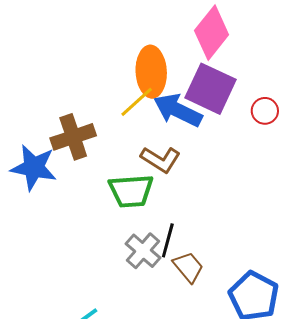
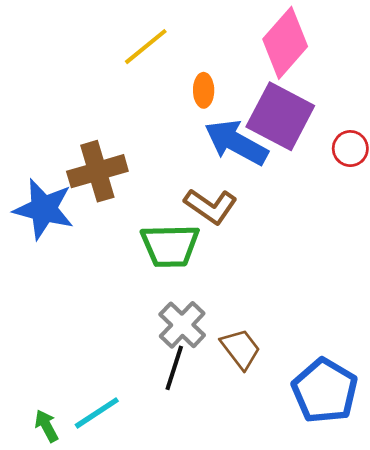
orange ellipse: (151, 72) -> (204, 90), size x0.5
yellow line: (137, 102) -> (146, 47), moved
black line: (168, 240) -> (174, 368), moved

